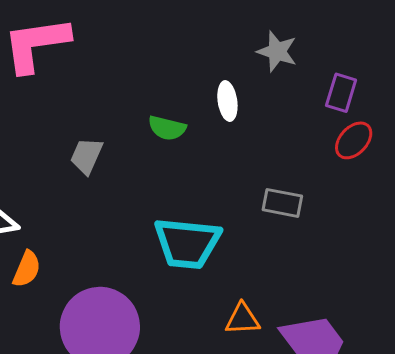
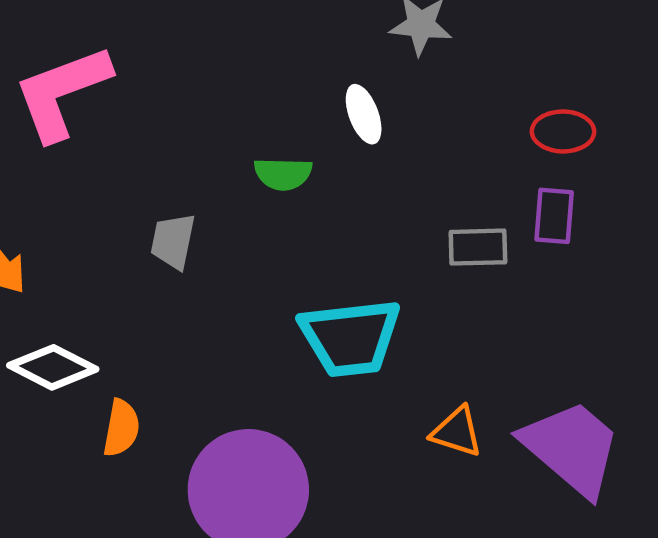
purple rectangle: (341, 93) -> (554, 216), moved
red ellipse: (354, 140) -> (563, 131), turned 60
orange triangle: (242, 319) -> (457, 432), turned 33

